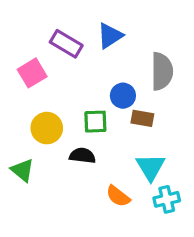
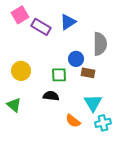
pink square: (32, 73) -> (20, 15), moved
yellow circle: (47, 128) -> (21, 71), moved

